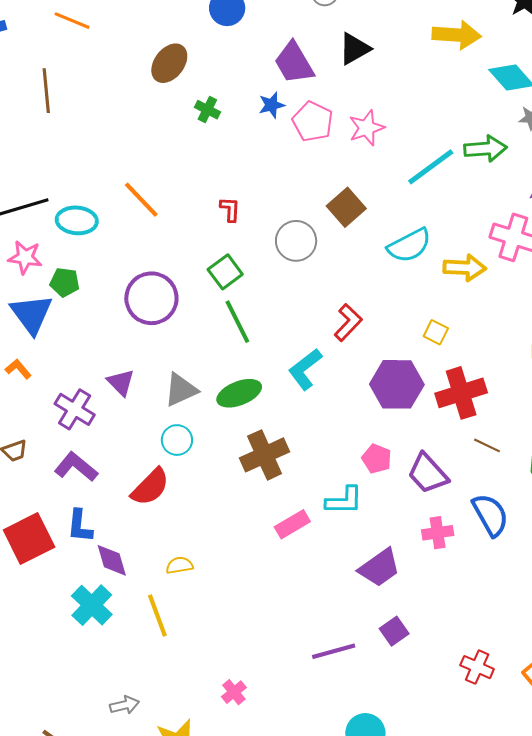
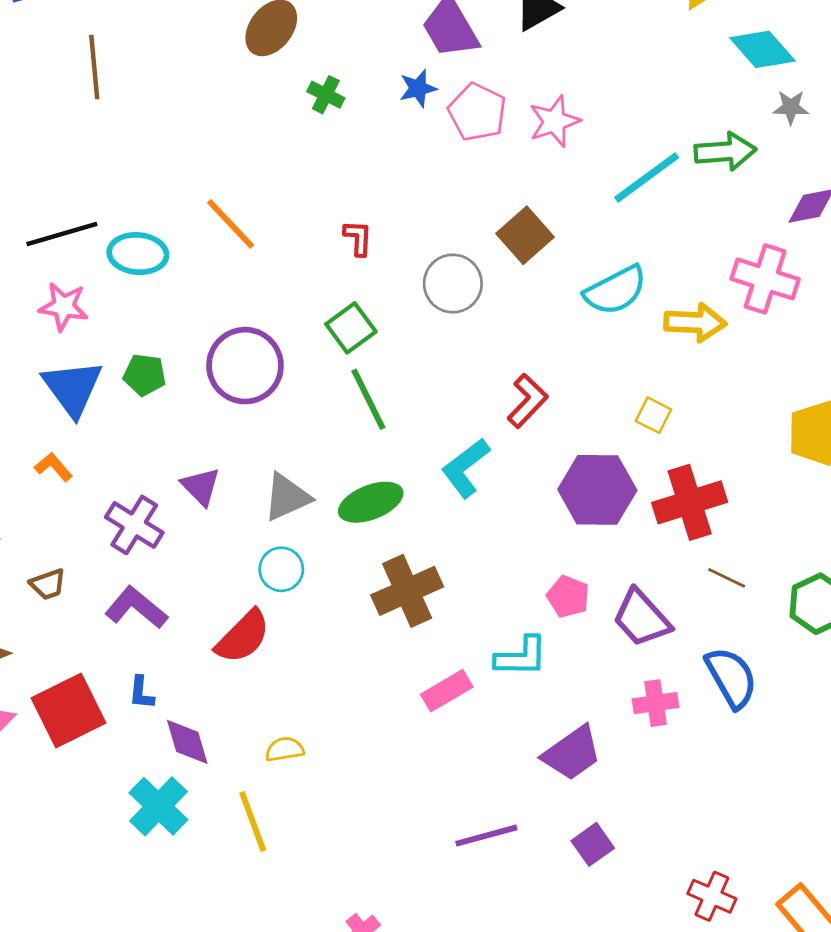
green pentagon: (65, 282) -> (145, 375), moved
blue L-shape: (80, 526) -> (141, 693), size x0.7
purple line: (334, 651) -> (486, 836), moved

